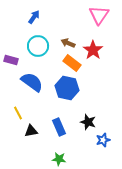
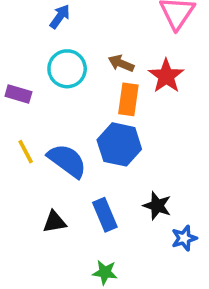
orange rectangle: (72, 63) -> (128, 99), turned 60
blue semicircle: (32, 82) -> (67, 161), moved
yellow line: (18, 113) -> (26, 152), moved

